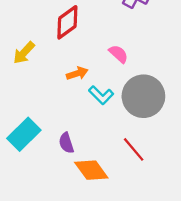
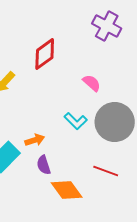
orange arrow: (77, 73) -> (35, 140), moved
red line: (134, 149) -> (106, 171), turned -30

